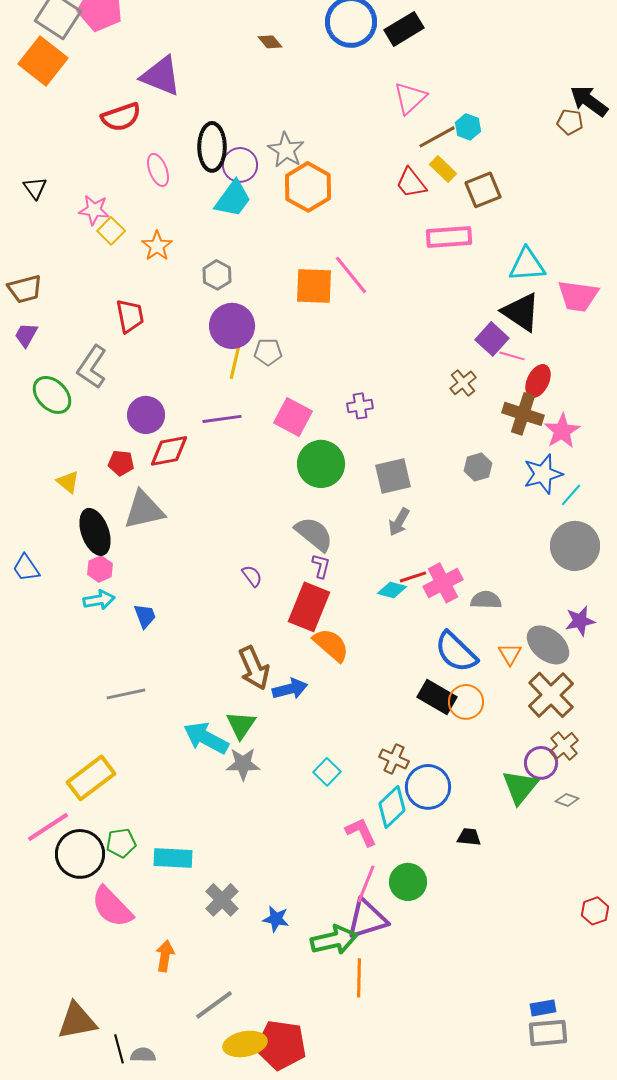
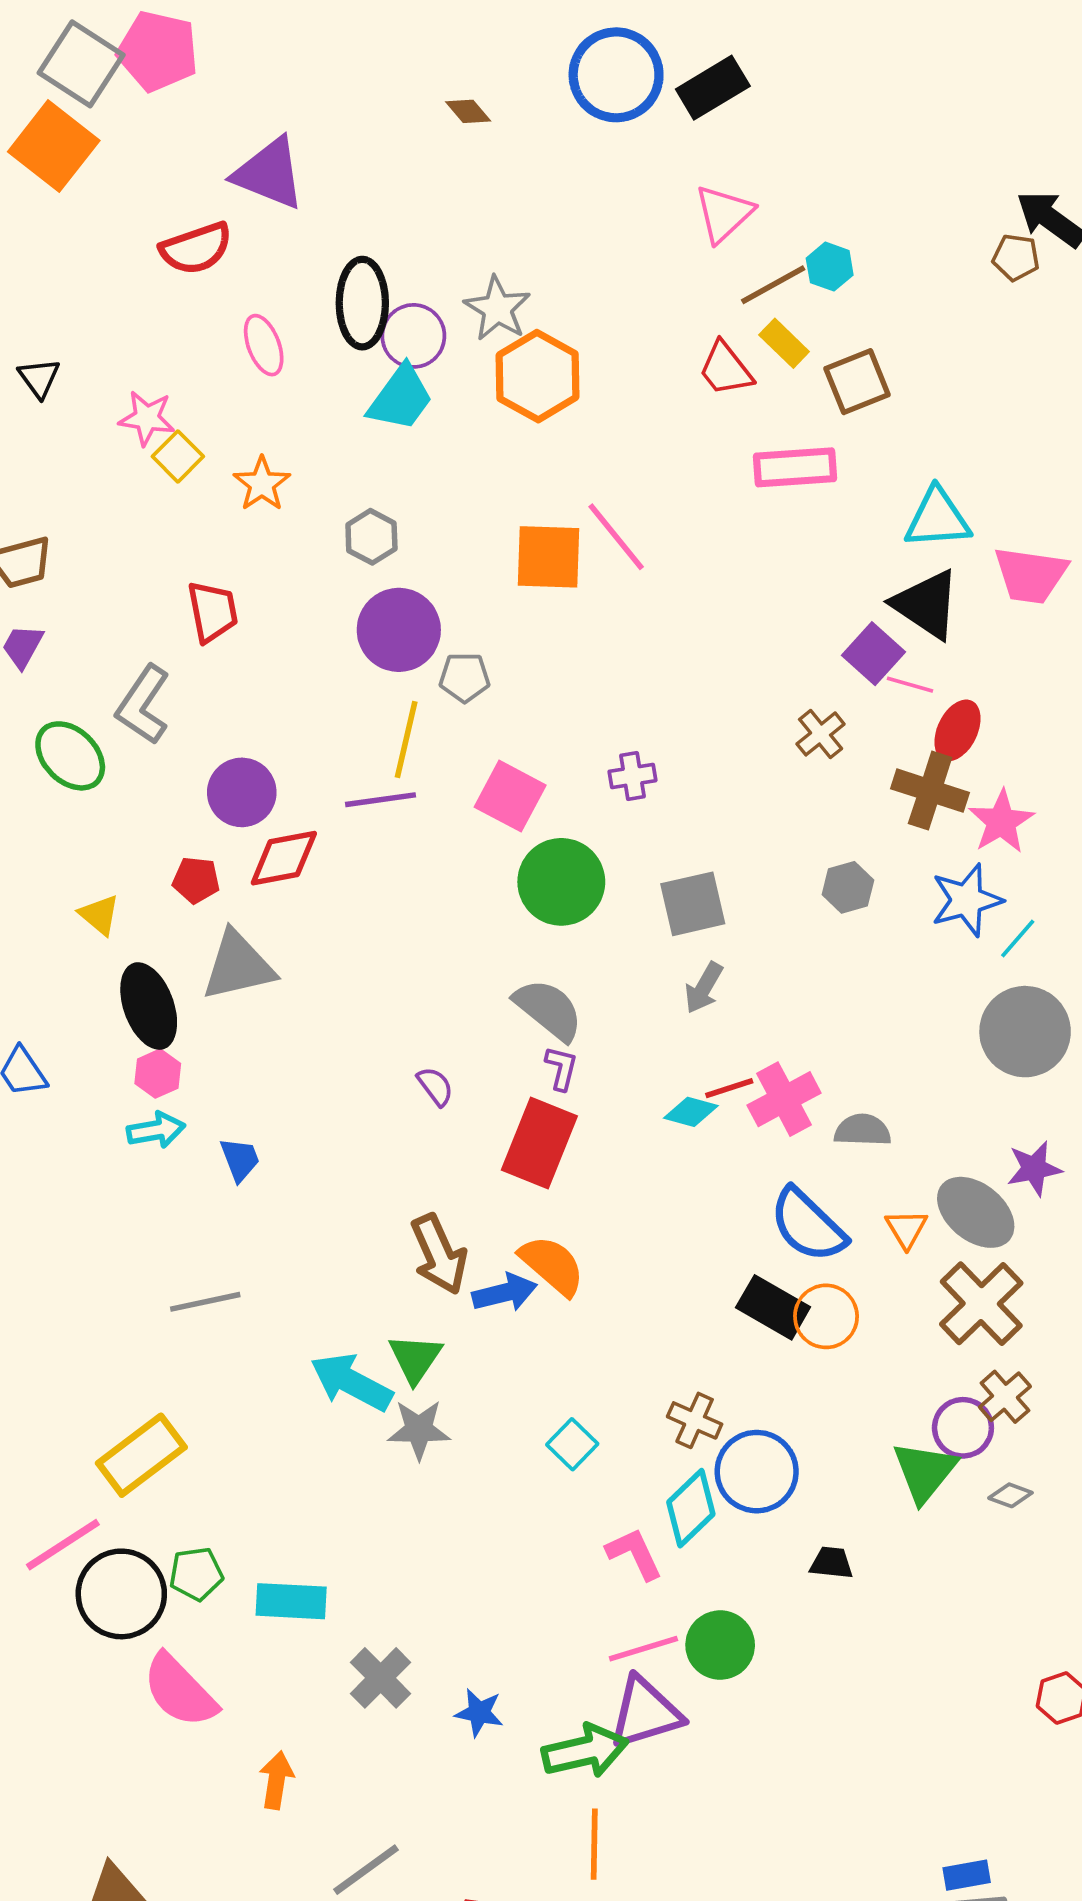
yellow line: (236, 358) -> (406, 739), moved
orange semicircle: (331, 645) -> (552, 1265), moved
pink line: (366, 884) -> (643, 1649), turned 51
orange line: (359, 978) -> (594, 1844), moved

